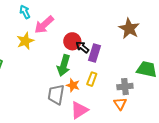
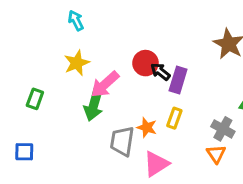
pink arrow: (44, 25) -> (105, 84), moved
green arrow: (64, 65) -> (94, 105), moved
gray cross: (125, 87) -> (223, 129), turned 35

